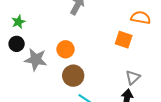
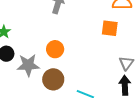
brown circle: (73, 76) -> (53, 79), moved

